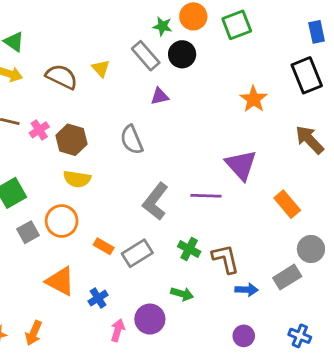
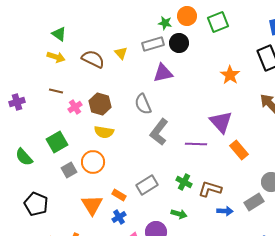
gray rectangle: (146, 56) -> (153, 44), turned -65
purple triangle: (160, 96) -> (163, 73), size x1.5
pink cross: (39, 130) -> (75, 107), moved
gray L-shape: (155, 201) -> (159, 132), moved
orange rectangle: (287, 204) -> (239, 150), moved
orange rectangle: (104, 246) -> (119, 195), moved
brown L-shape: (226, 259) -> (210, 189), turned -60
orange triangle: (60, 281) -> (92, 205), turned 30

